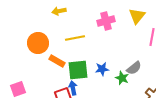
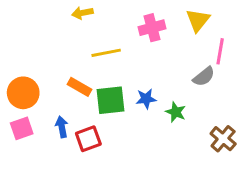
orange circle: (38, 43) -> (23, 93), moved
gray semicircle: (134, 68) -> (204, 77), moved
blue arrow: (73, 88) -> (62, 127), moved

